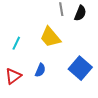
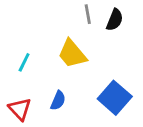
red triangle: (13, 76) -> (20, 109), turned -36

